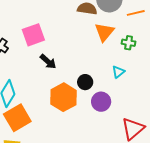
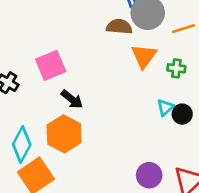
black circle: (85, 82) -> (182, 114), moved
orange hexagon: (64, 97) -> (64, 134), moved
purple circle: (101, 102) -> (149, 175), moved

